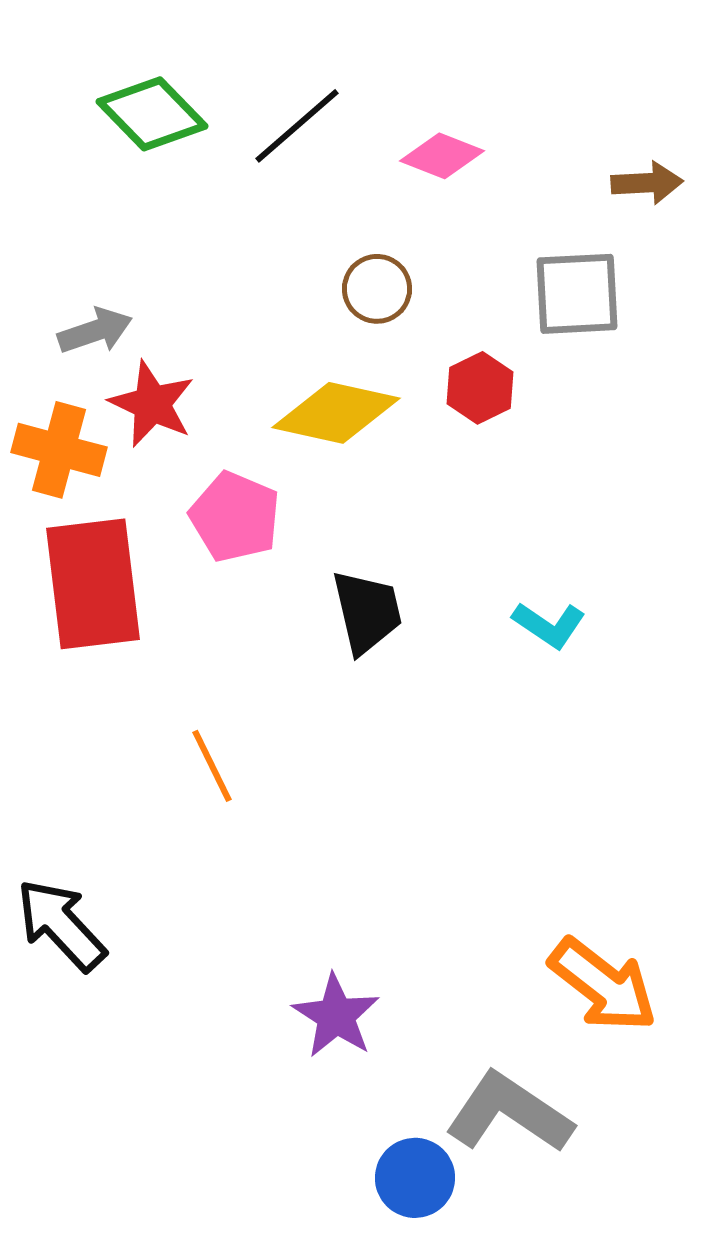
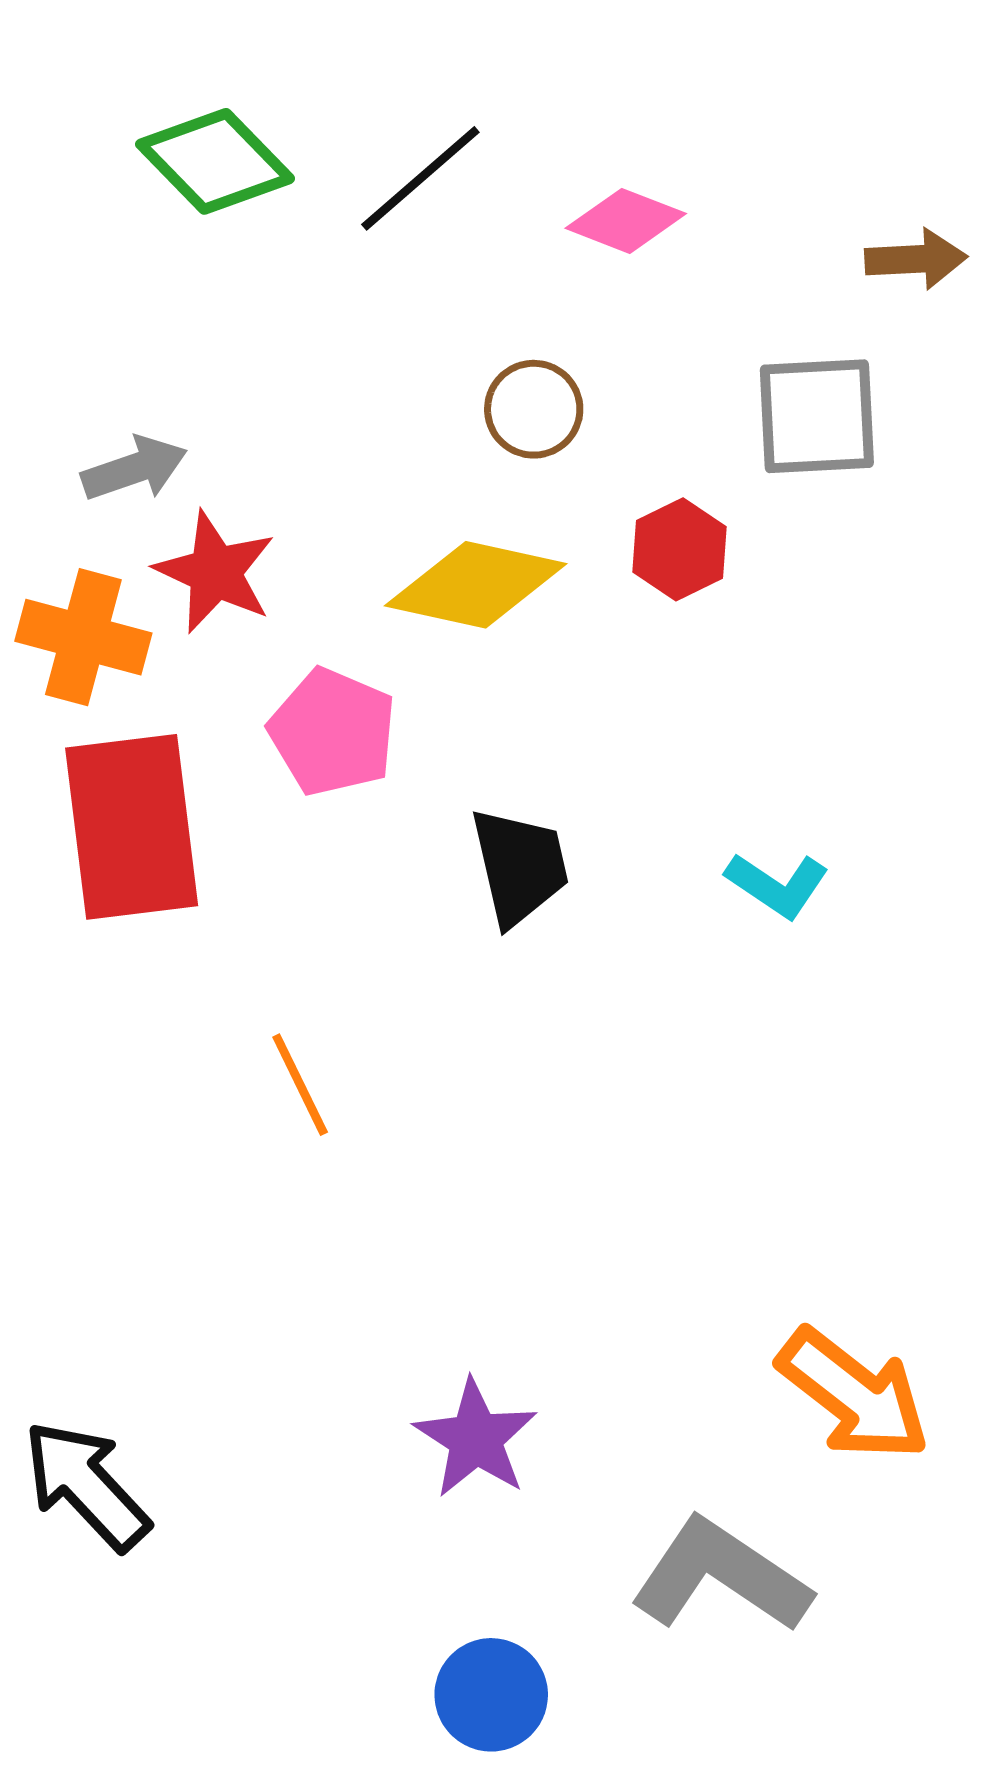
black arrow: (61, 925) -> (86, 1485), moved
blue circle: (415, 1178) -> (491, 1695), moved

